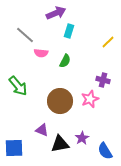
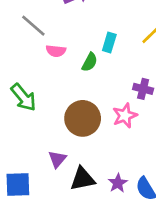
cyan rectangle: (69, 31) -> (109, 42), moved
purple triangle: (42, 130) -> (57, 159), turned 48
purple star: (82, 138) -> (118, 183), moved

